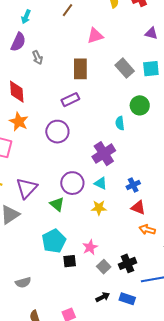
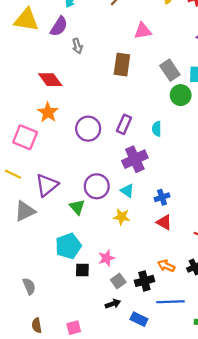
red diamond: (17, 92) -> (50, 80), turned -40
purple rectangle: (70, 100) -> (124, 124), moved, turned -48
green circle: (140, 105) -> (181, 95), moved
orange arrow: (147, 230) -> (166, 266), moved
gray semicircle: (23, 282) -> (29, 286), turned -105
black arrow: (103, 297) -> (113, 304), moved

